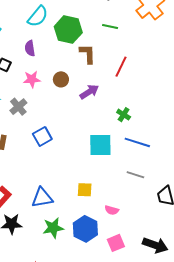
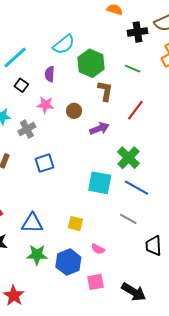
green cross: (124, 115) -> (128, 158), size x1.6

